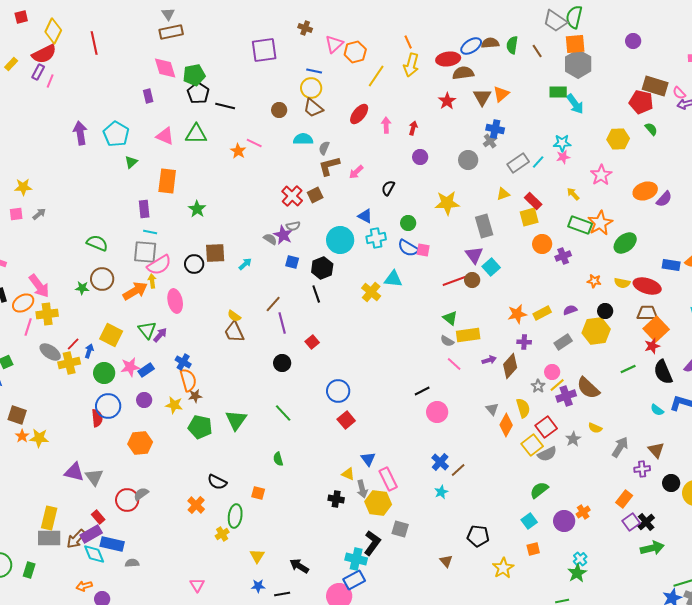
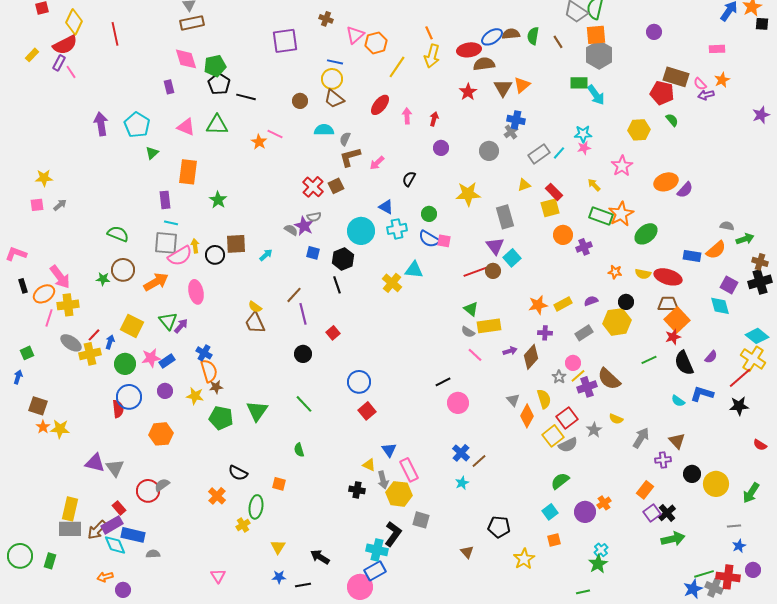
pink line: (50, 81) -> (71, 72), turned -56
yellow arrow: (152, 281) -> (195, 246), moved

